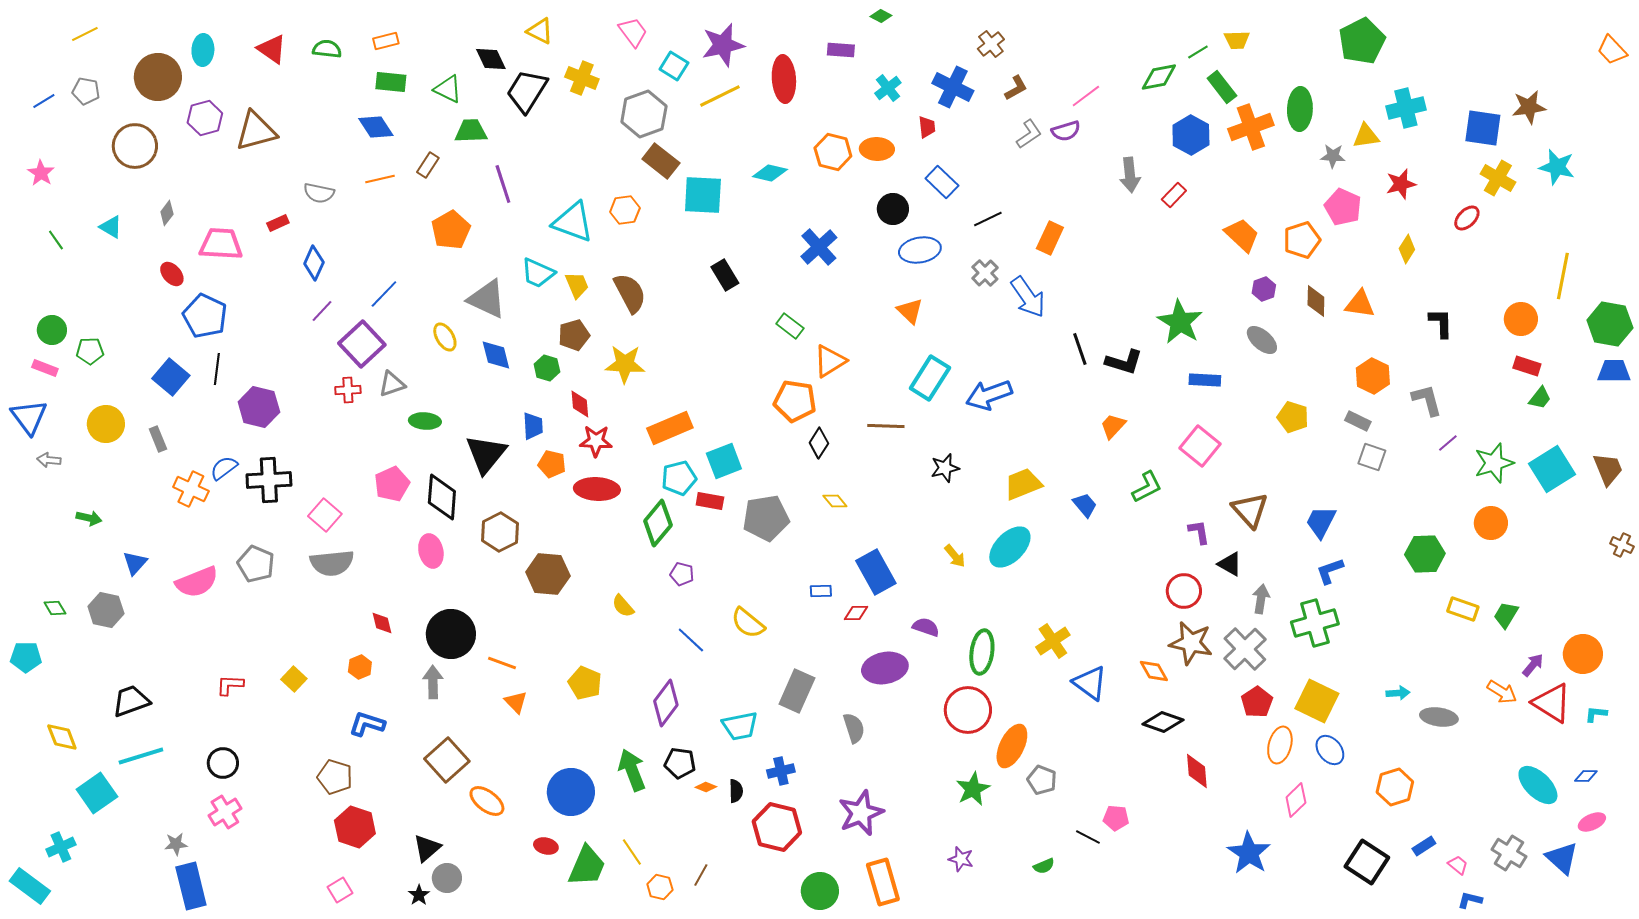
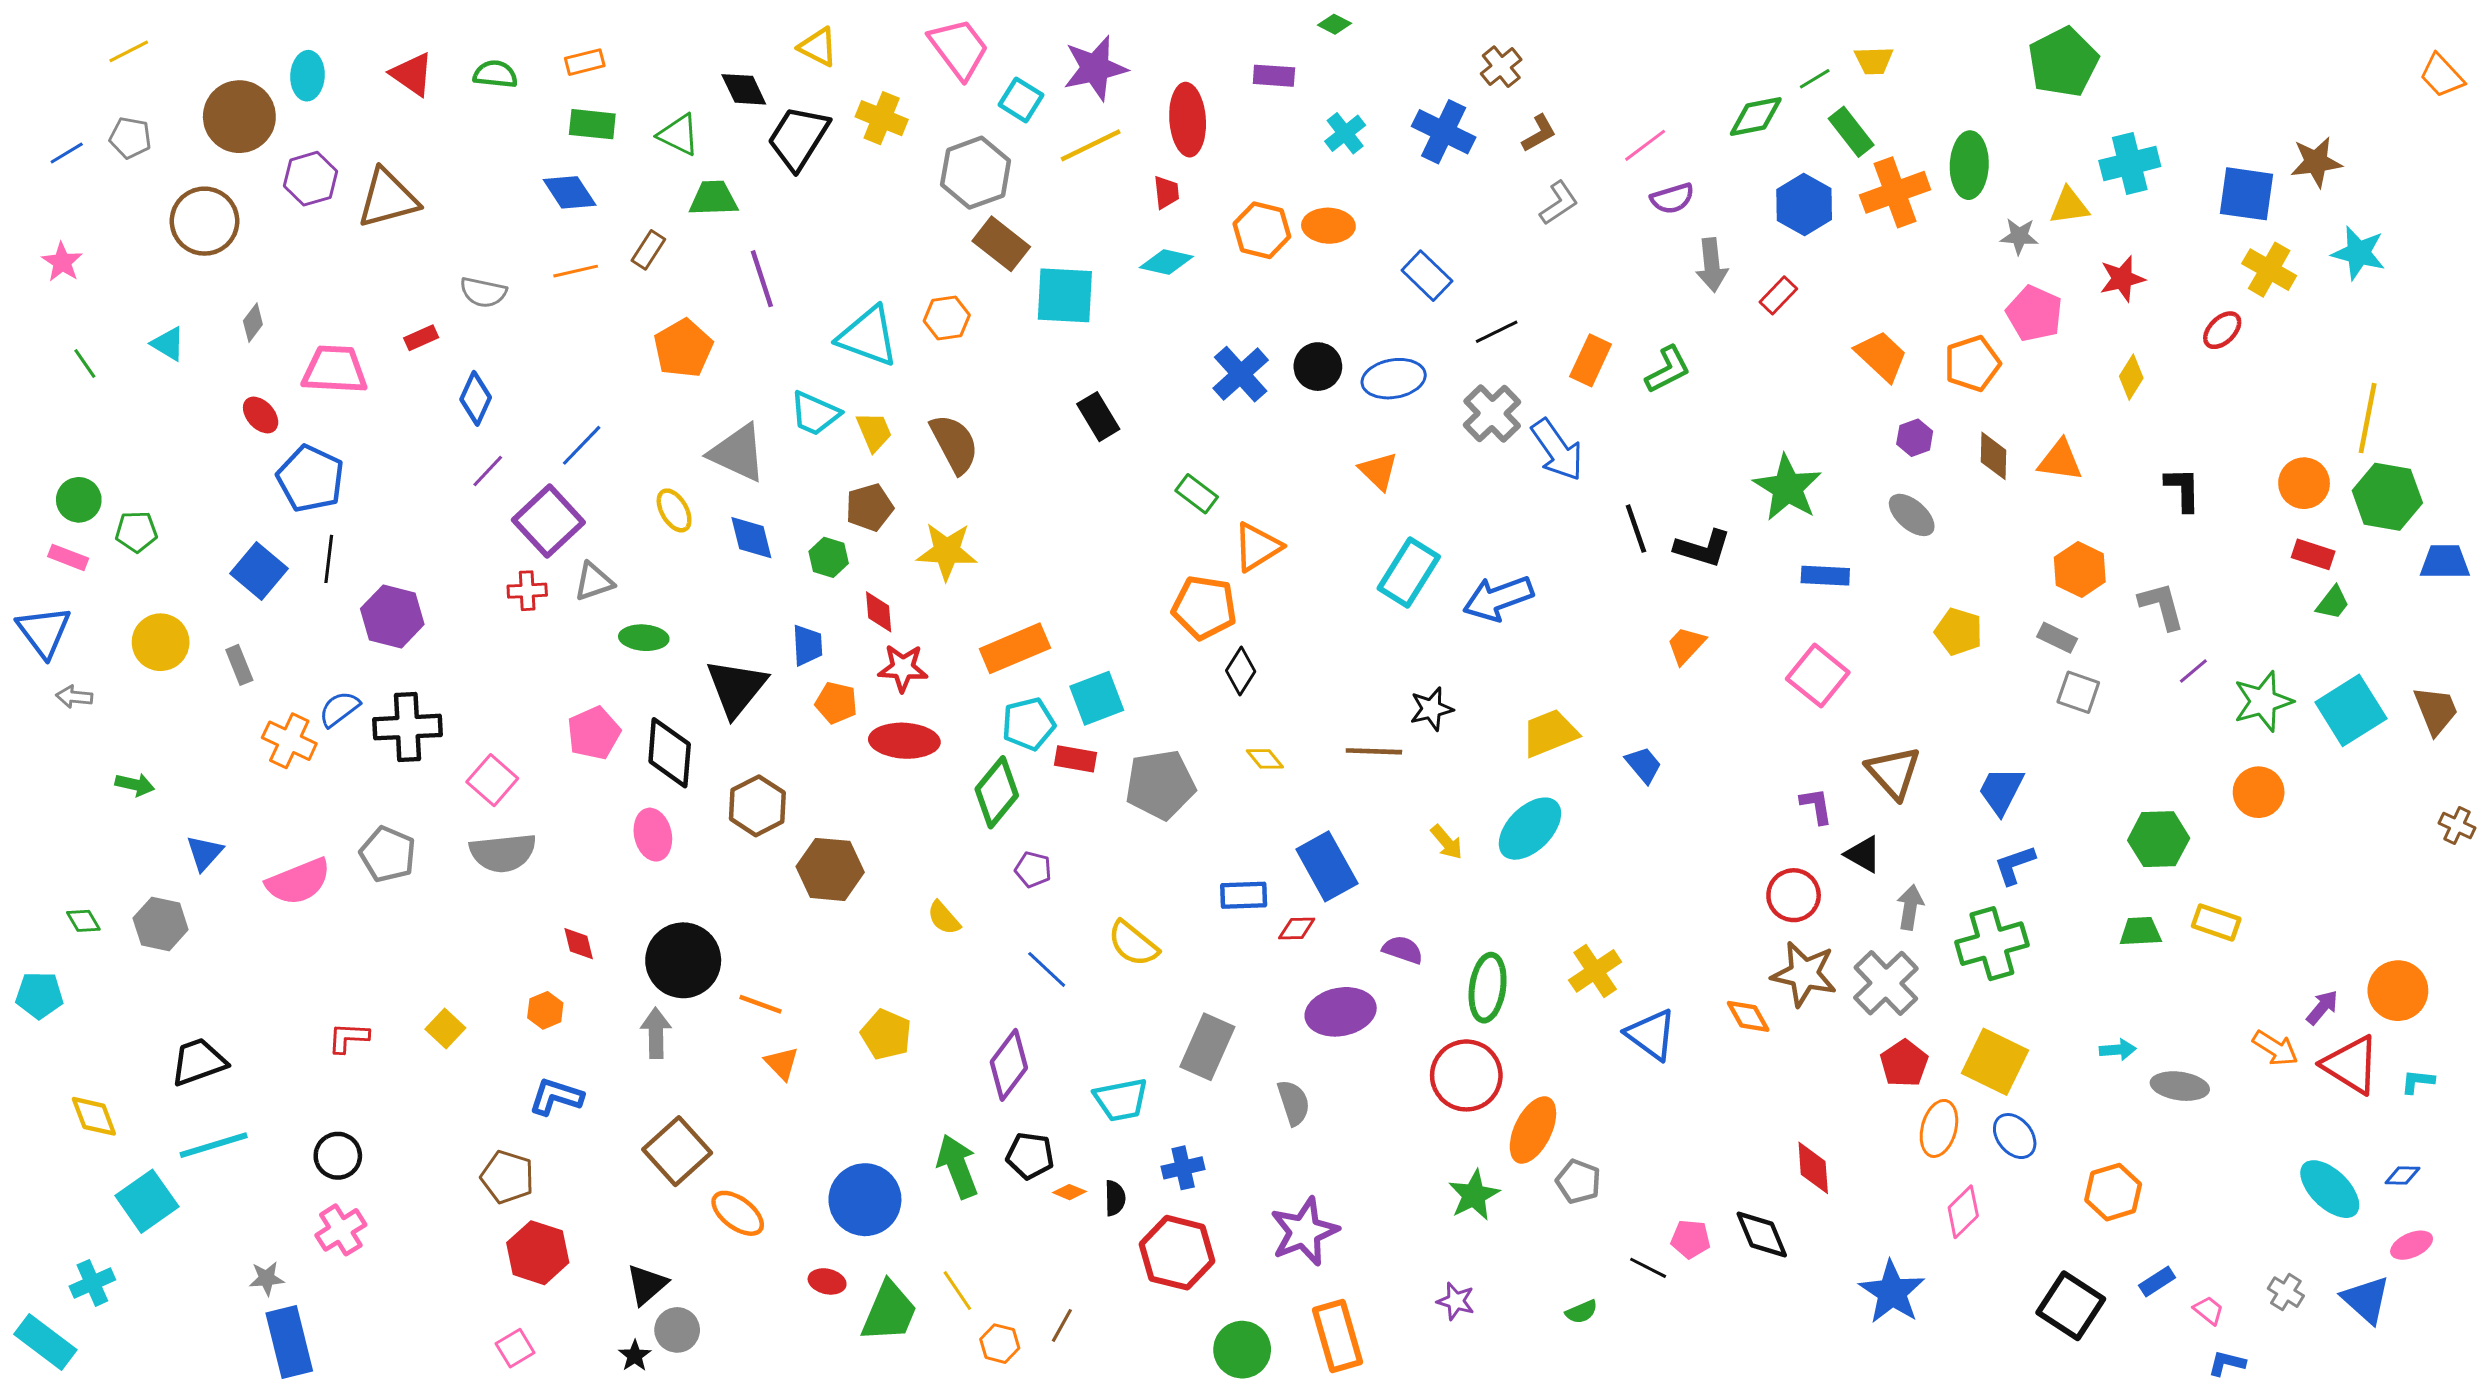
pink trapezoid: (633, 32) -> (959, 48), size x1.4
red trapezoid: (927, 127) -> (1166, 192), moved
purple semicircle: (1066, 131) -> (1672, 198), moved
black circle: (893, 209) -> (1318, 367), moved
gray cross: (985, 273) -> (1492, 413), size x1.4
green hexagon: (1610, 324) -> (2387, 497), moved
brown line: (886, 426) -> (1374, 751), moved
green L-shape: (1147, 487) -> (1668, 370), moved
blue rectangle: (821, 591) -> (1244, 895), size x1.4
green trapezoid: (1506, 615) -> (2140, 932), moved, turned 56
black diamond: (1163, 722) -> (1762, 1235), moved, turned 48
gray cross: (1509, 853) -> (2286, 1292), size x0.7

